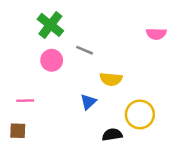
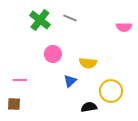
gray line: (84, 50) -> (70, 18), moved
pink circle: (52, 60) -> (53, 54), moved

